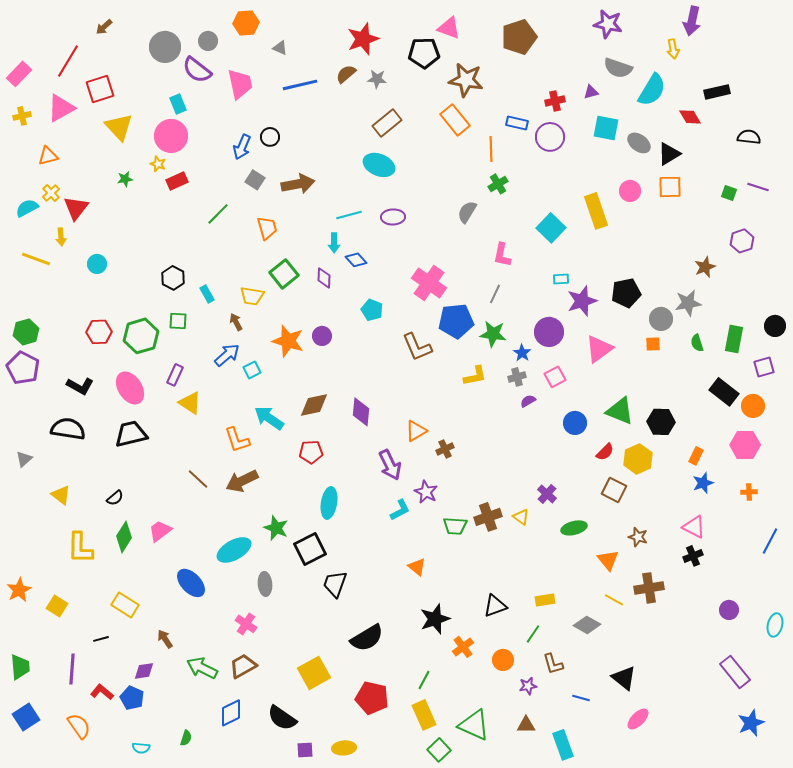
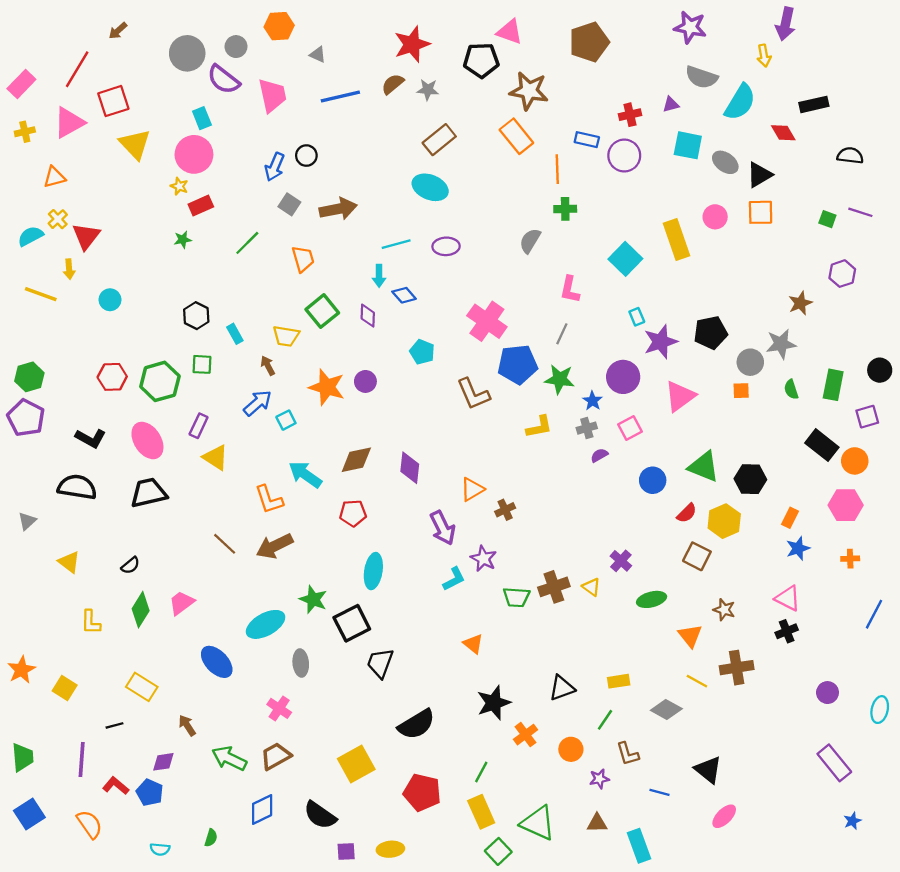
green star: (125, 179) -> (183, 240), moved
green cross: (498, 184) -> (565, 209), turned 30
cyan rectangle: (561, 279) -> (637, 317), turned 70
yellow L-shape: (80, 548) -> (91, 622), size x0.7
blue star: (751, 723) -> (852, 821), size x0.6

